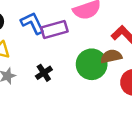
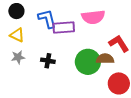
black cross: (44, 73) -> (48, 61), turned 32

